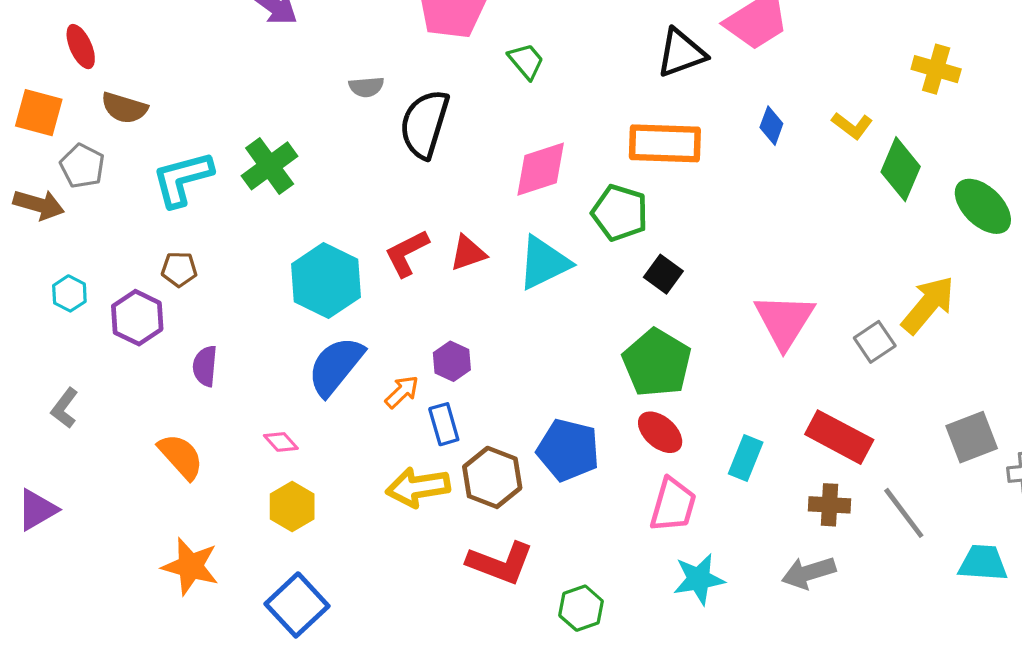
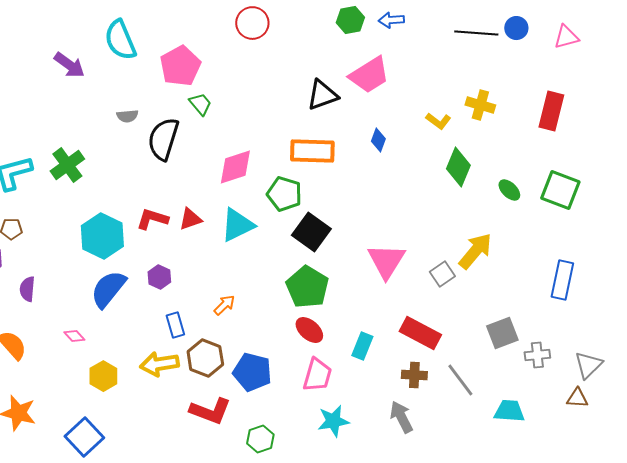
green trapezoid: (526, 61) -> (200, 104), moved
yellow L-shape: (852, 126) -> (438, 121), moved
green ellipse: (983, 206) -> (509, 190), size x0.6
red L-shape: (407, 253) -> (152, 219), turned 44
black square: (663, 274) -> (311, 232), size x1.6
purple hexagon: (452, 361) -> (159, 277), moved
orange arrow: (402, 392) -> (224, 305), moved
blue pentagon: (568, 450) -> (252, 372), moved
yellow hexagon: (292, 506) -> (103, 376), moved
gray arrow: (809, 573) -> (401, 417), turned 80

